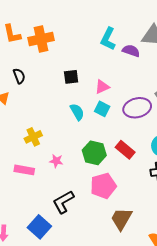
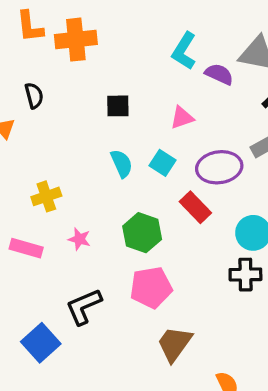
pink triangle: (102, 87) -> (182, 118), moved
red rectangle: (125, 150) -> (195, 207), moved

